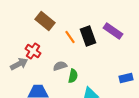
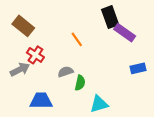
brown rectangle: (45, 21) -> (23, 26), moved
black rectangle: (88, 36) -> (110, 17), moved
blue rectangle: (126, 78) -> (138, 68), moved

